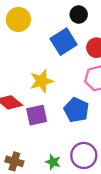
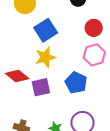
blue square: (64, 42) -> (46, 30), moved

